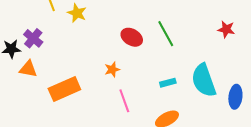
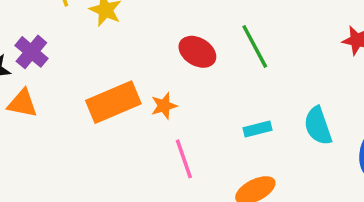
cyan semicircle: (204, 80) -> (318, 126), size x0.7
orange rectangle: (64, 89) -> (113, 102), moved

